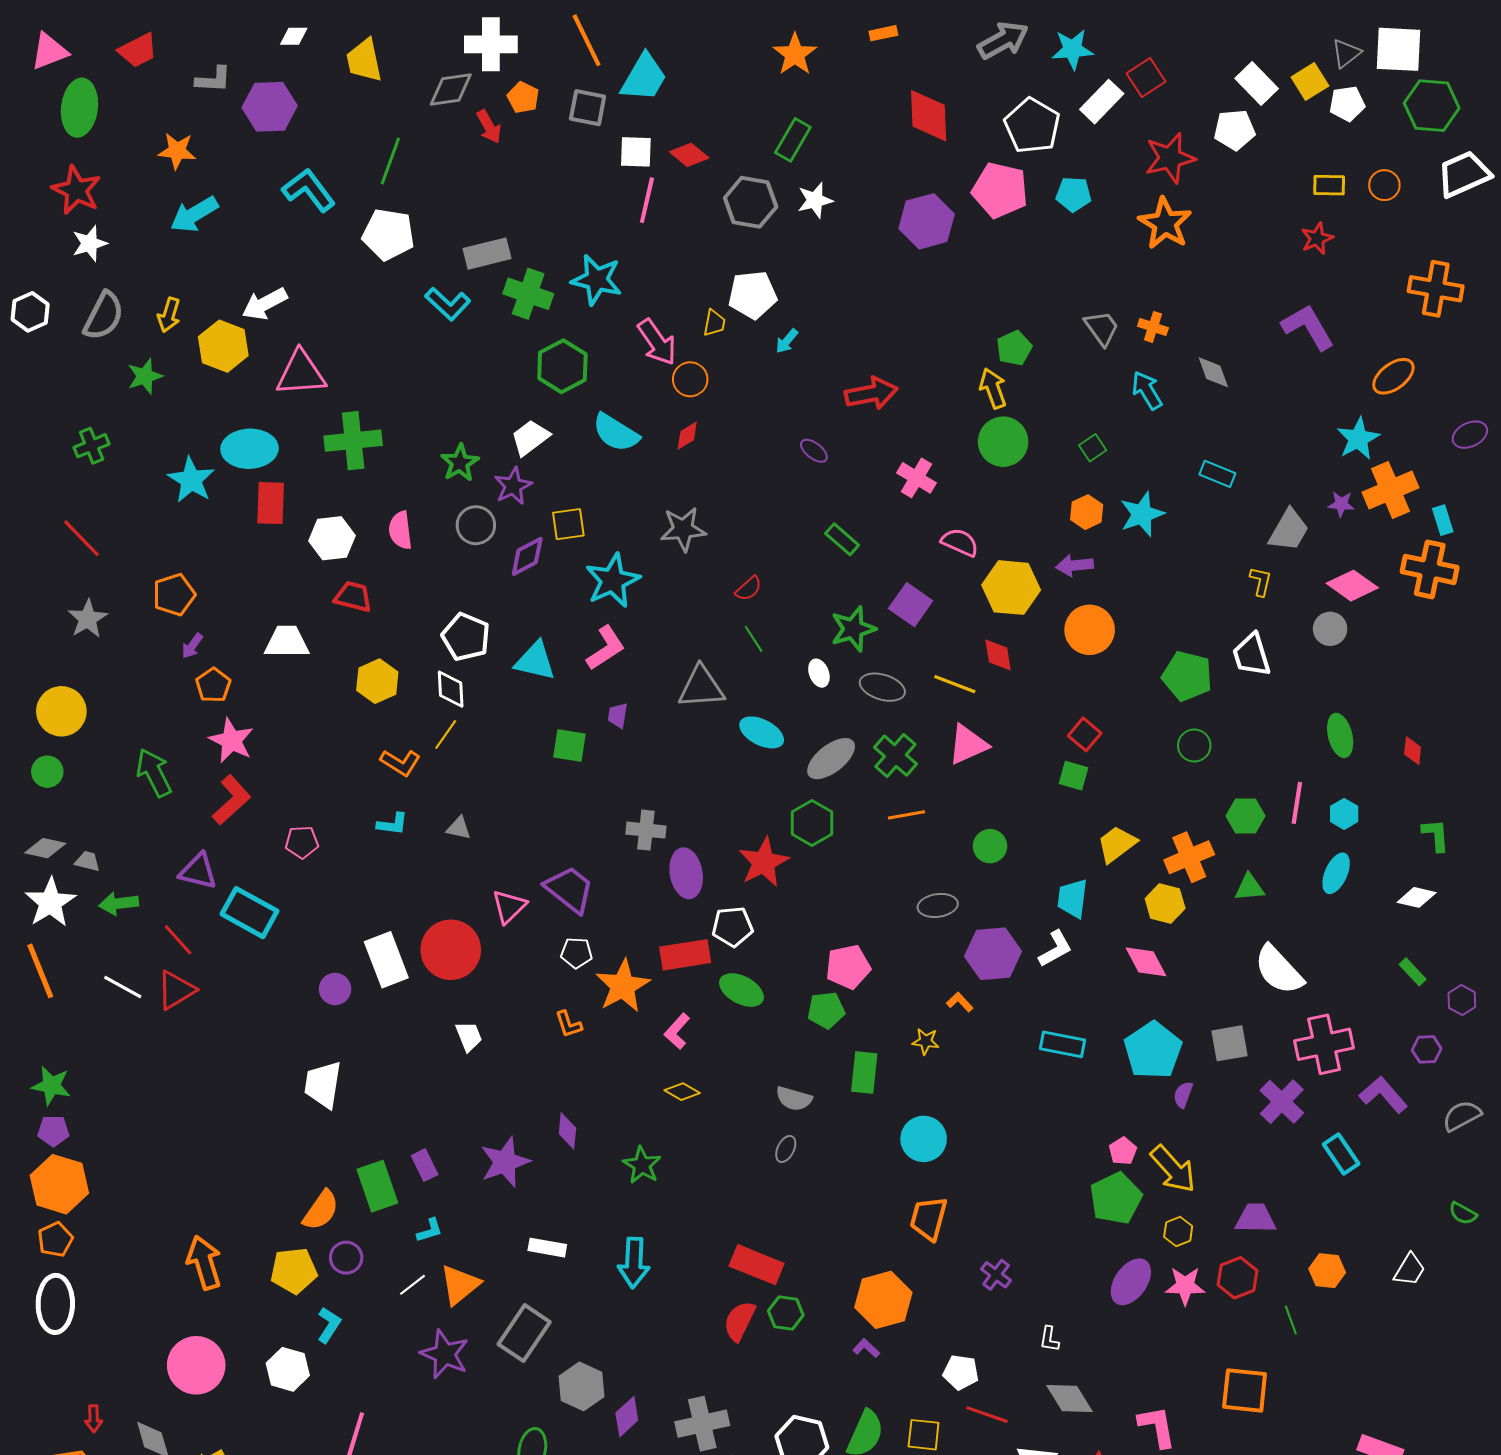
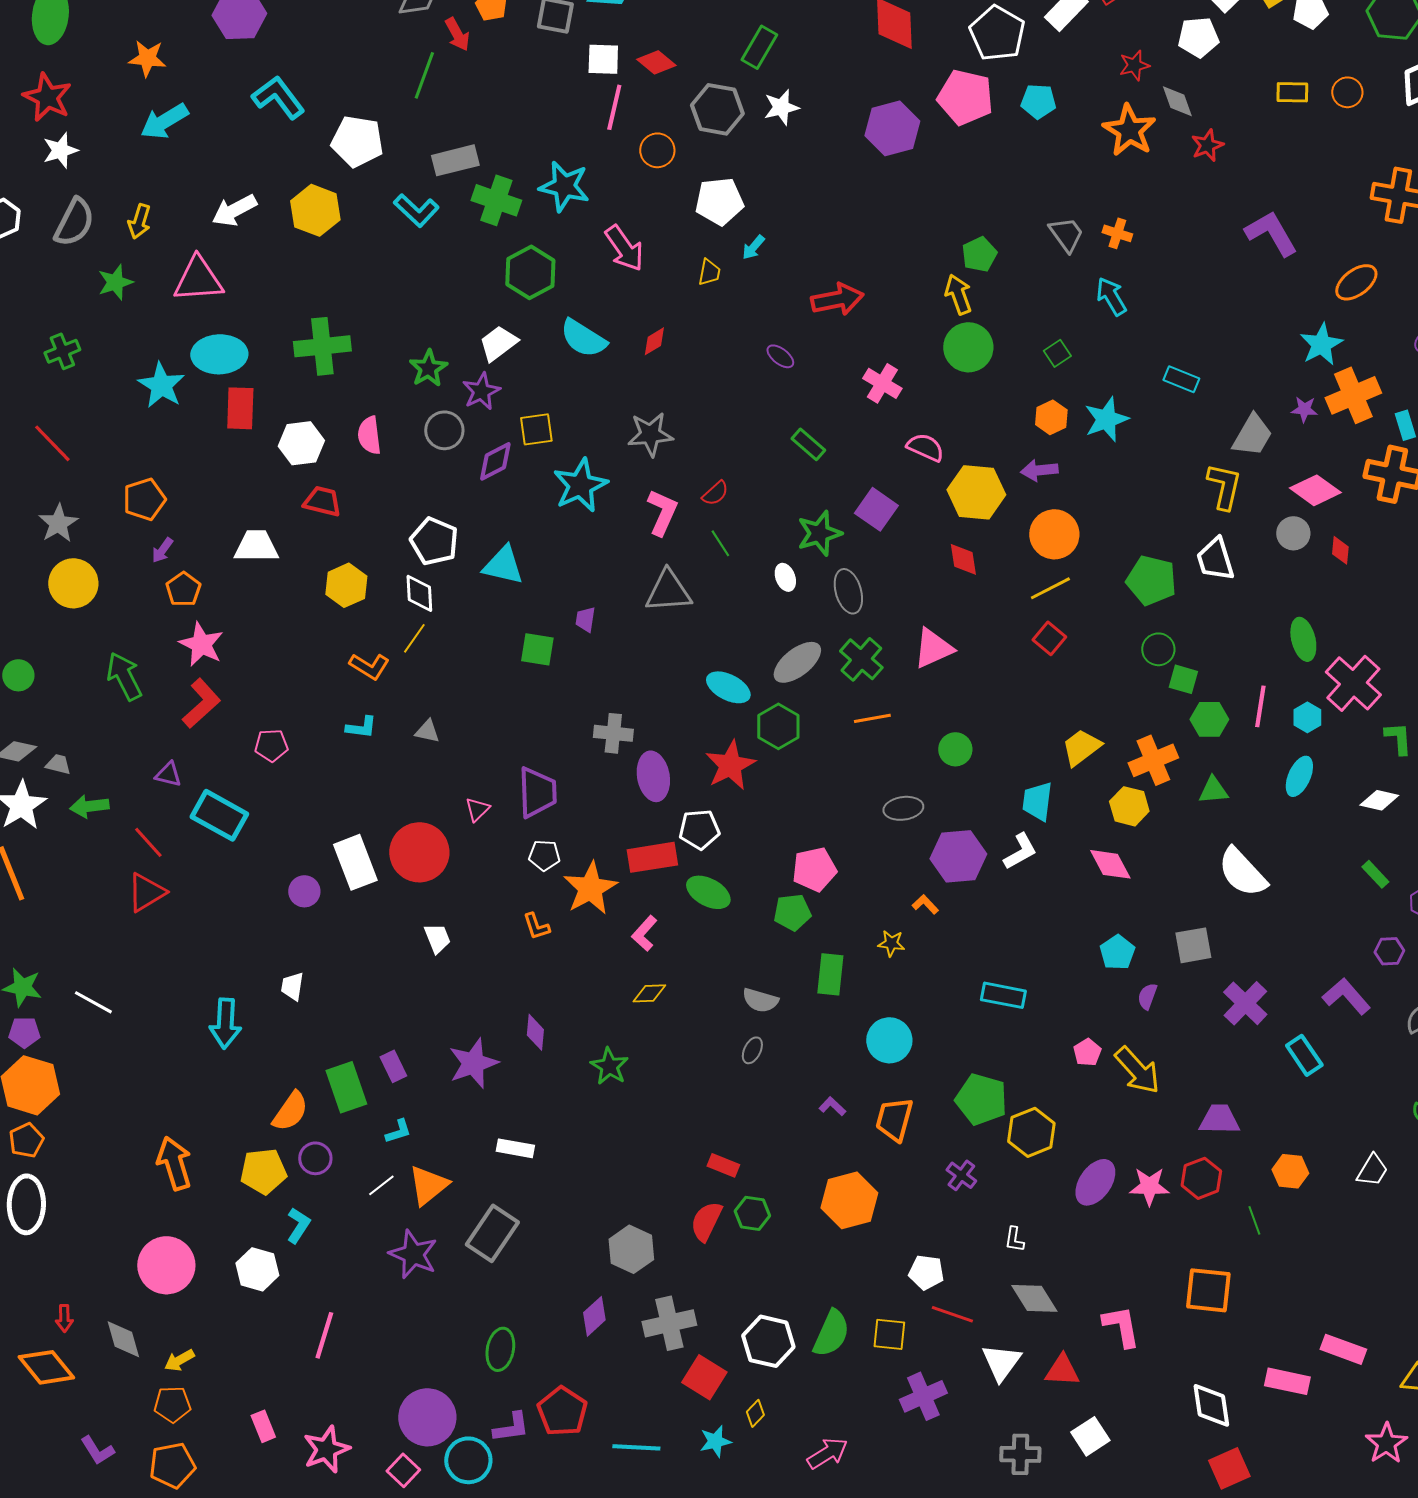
red star: (1170, 158) -> (1134, 65), size x0.6
green line: (390, 161) -> (424, 75), moved
red star: (1317, 238) -> (1207, 145), moved
yellow trapezoid: (714, 323) -> (709, 272), moved
yellow hexagon: (223, 346) -> (315, 210), moved
gray diamond: (1213, 372) -> (1177, 101), moved
pink triangle: (301, 373) -> (198, 279), moved
orange circle: (690, 379) -> (657, 150), moved
yellow L-shape: (1261, 582) -> (1224, 486), size x1.6
pink L-shape: (606, 648) -> (662, 512), moved, turned -33
yellow line: (955, 684) -> (1050, 588), moved, turned -48
gray ellipse: (882, 687) -> (848, 591), turned 57
yellow circle: (61, 711) -> (73, 583), moved
cyan ellipse: (762, 732) -> (728, 687), moved
red diamond: (1413, 751) -> (1340, 550), moved
green square: (1074, 776) -> (1183, 679), moved
purple triangle: (198, 871) -> (168, 774), size x0.7
purple trapezoid: (569, 889) -> (537, 792), turned 50
pink triangle: (509, 906) -> (477, 809), size x0.7
white line: (123, 987) -> (93, 1002), moved
cyan rectangle: (1062, 1044) -> (1003, 995), moved
pink cross: (1324, 1044) -> (1353, 683), moved, turned -36
cyan pentagon: (1153, 1050) -> (1117, 952), size x0.6
white trapezoid: (323, 1085) -> (292, 986), size x0.6
yellow diamond: (682, 1092) -> (649, 993), turned -32
green pentagon: (1116, 1198) -> (981, 1099), moved, turned -30
yellow hexagon: (1178, 1231) -> (1031, 1132), moved, size x1.6
cyan arrow: (634, 1263) -> (225, 1023), moved
red rectangle: (757, 1265) -> (723, 1165), size x0.6
purple L-shape: (866, 1348) -> (832, 1106), moved
gray hexagon: (582, 1386) -> (631, 1249), moved

